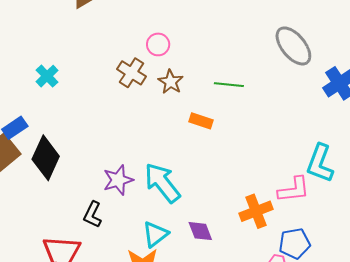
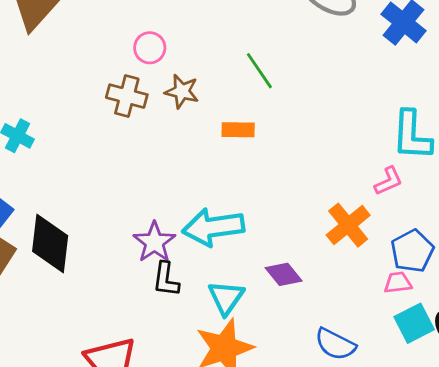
green line: (229, 85) -> (259, 71), turned 68
cyan arrow: (162, 183) -> (213, 227), turned -42
pink L-shape: (294, 190) -> (389, 181), size x0.7
black L-shape: (93, 215) -> (166, 279), moved

